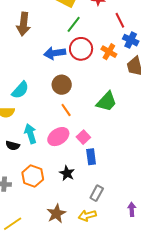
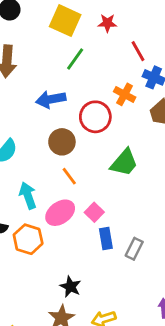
red circle: (81, 49) -> (95, 117), moved
cyan arrow: (30, 134) -> (28, 196), moved
black star: (67, 173) -> (70, 287), moved
orange hexagon: (33, 176) -> (28, 239), moved
gray rectangle: (97, 193) -> (134, 249), moved

